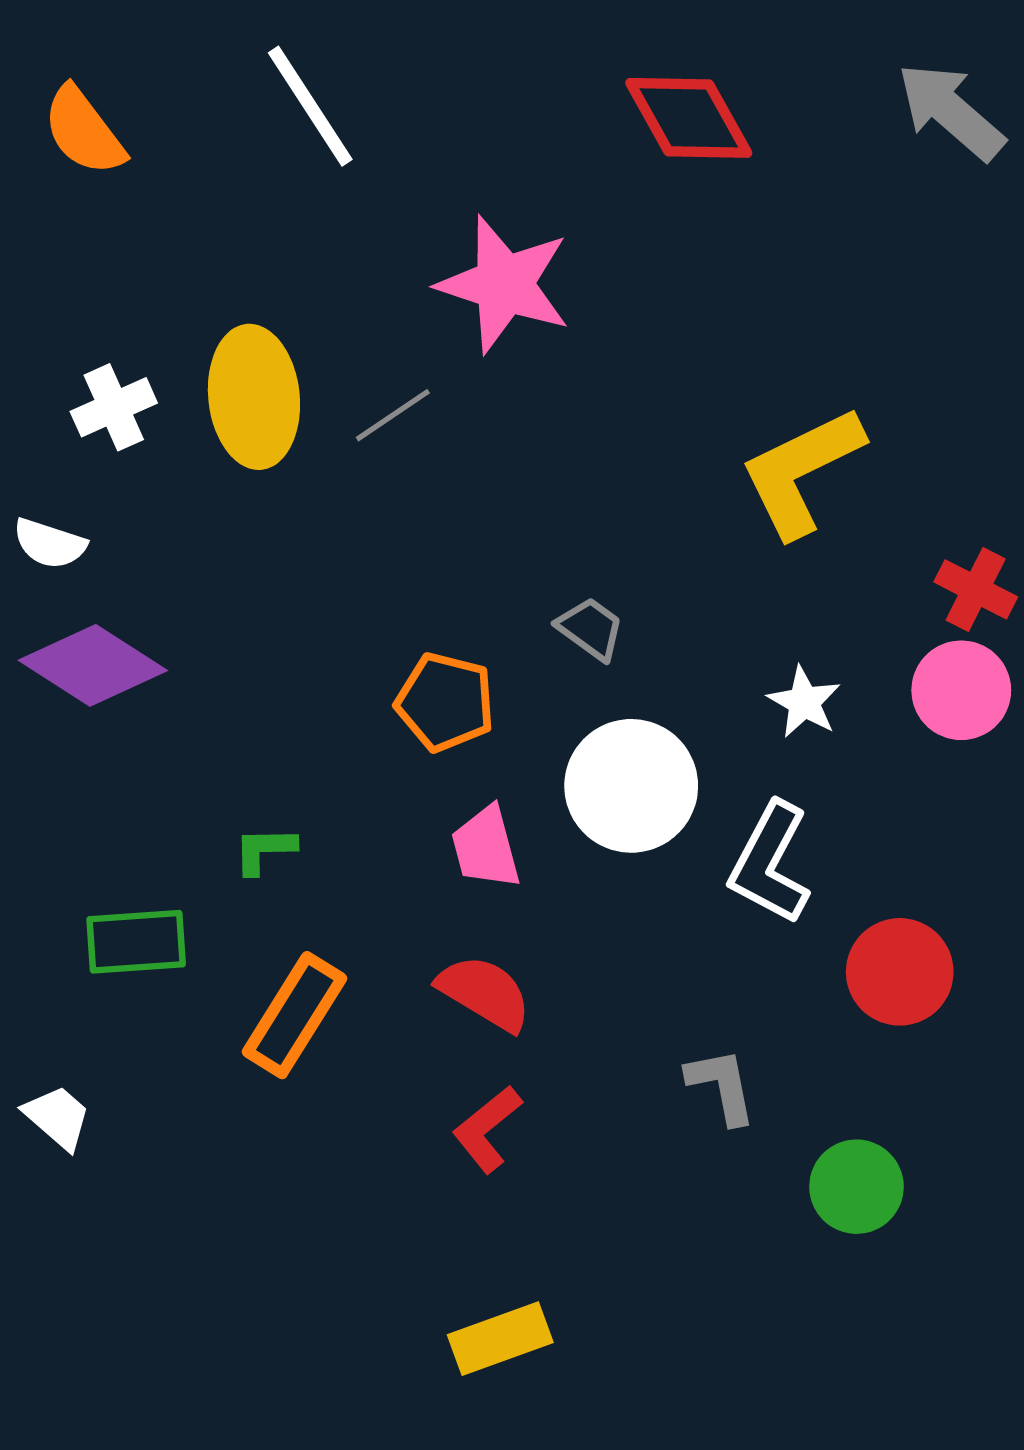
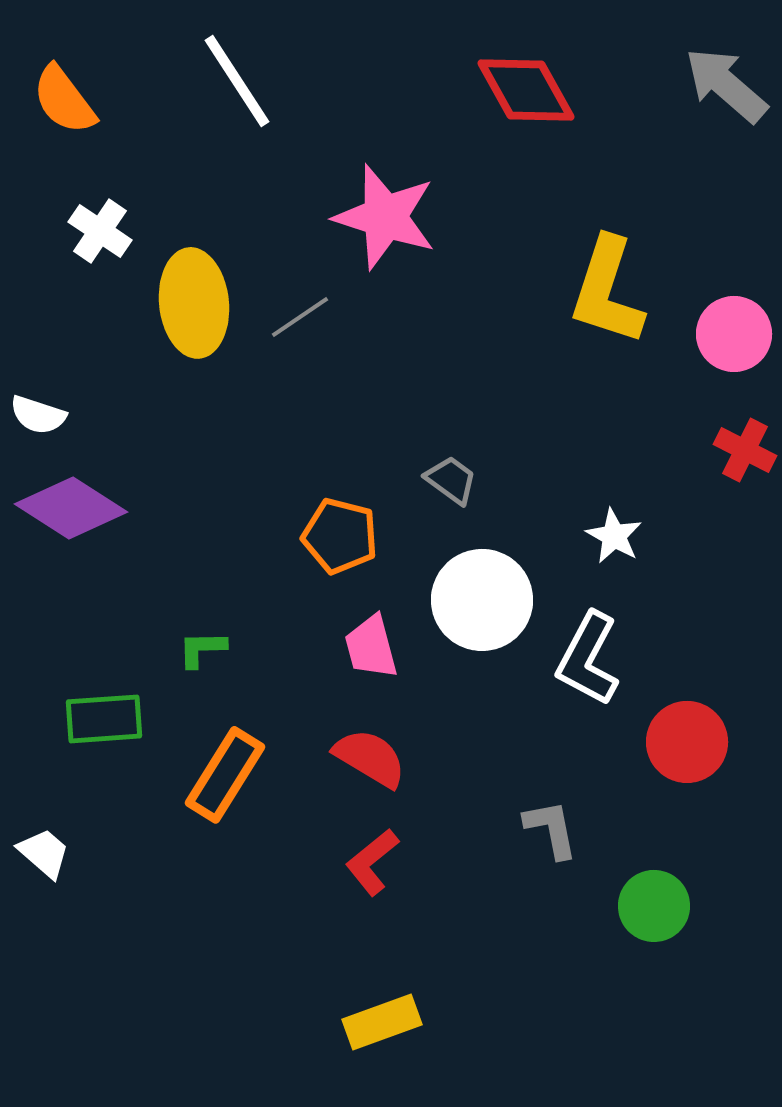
white cross: (114, 407) -> (100, 231), moved, turned -32
yellow L-shape: (801, 472) -> (607, 291), moved, turned -46
pink circle: (961, 690) -> (734, 334), moved

